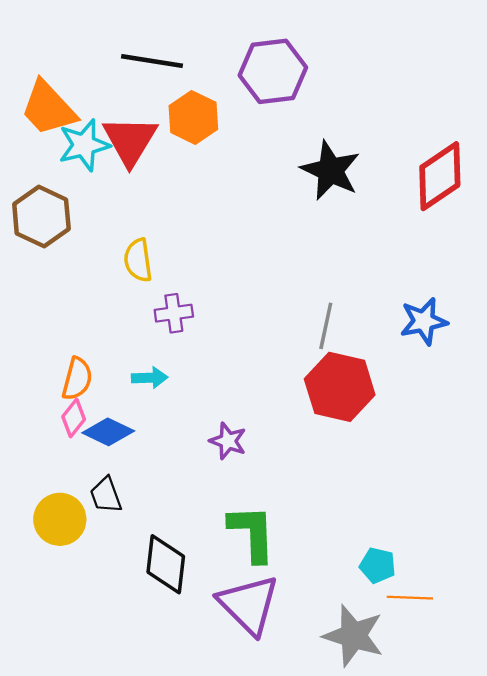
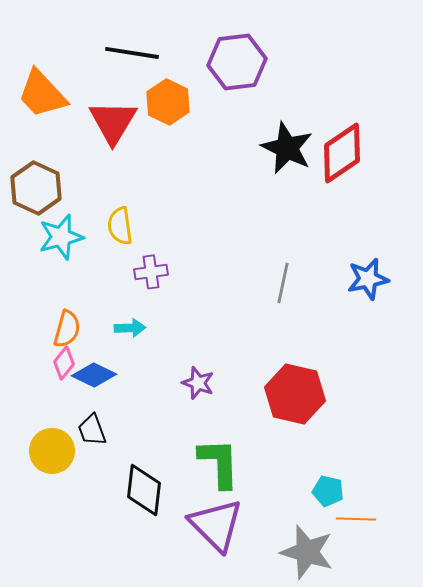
cyan star: (84, 145) -> (61, 237), moved
red diamond: (440, 176) -> (342, 153), moved
red hexagon: (340, 387) -> (295, 394), moved

